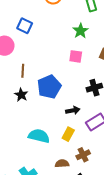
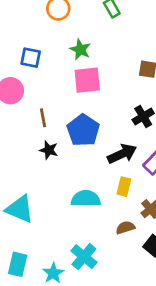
green star: (80, 31) -> (80, 49), moved
pink square: (76, 56) -> (87, 80), moved, size x1.5
black arrow: (73, 110) -> (122, 154), size x1.5

